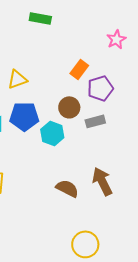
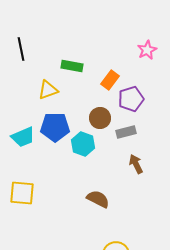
green rectangle: (40, 18) -> (72, 66), moved
brown arrow: (102, 181) -> (136, 164), moved, size x0.7

